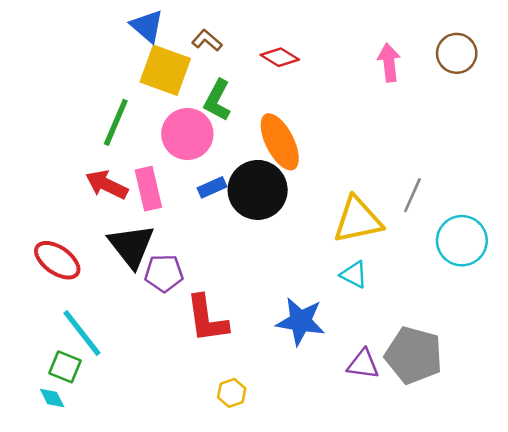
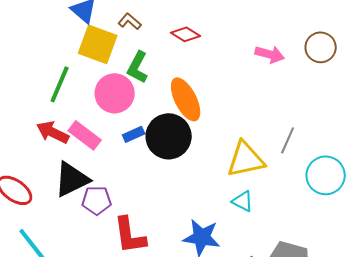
brown circle: (457, 53) -> (321, 47), moved
pink arrow: (389, 62) -> (270, 54), moved, turned 112
pink rectangle: (148, 189) -> (85, 135), turned -40
black triangle: (131, 246) -> (72, 179), turned 42

